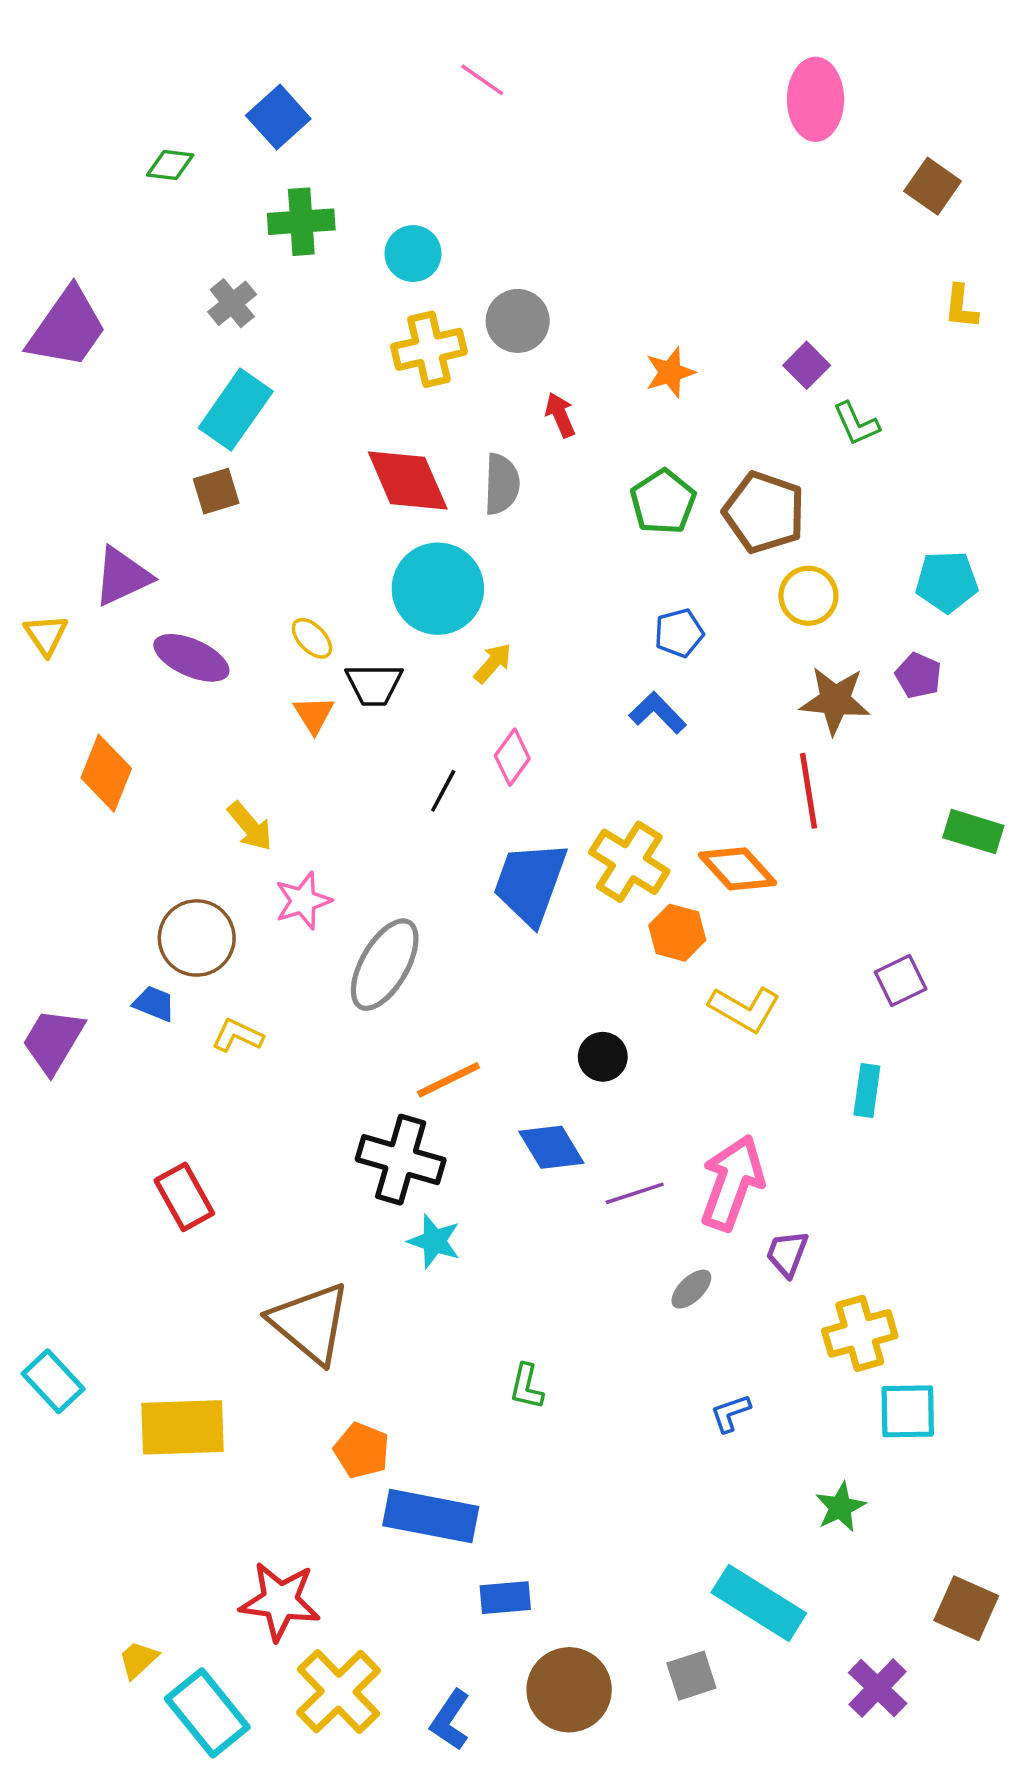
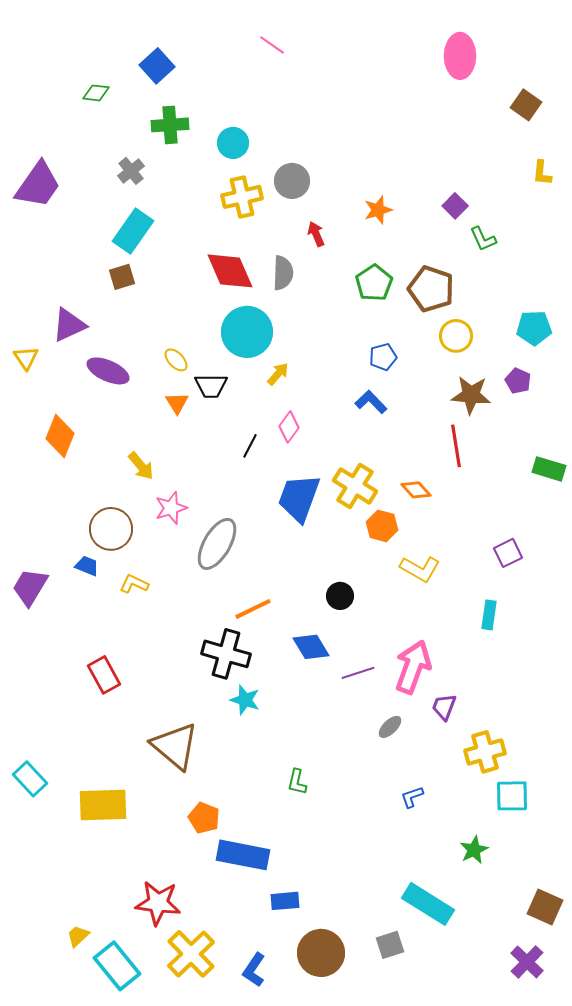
orange diamond: (738, 869) -> (416, 490), size x0.7
purple cross: (878, 1688) -> (527, 962), moved

